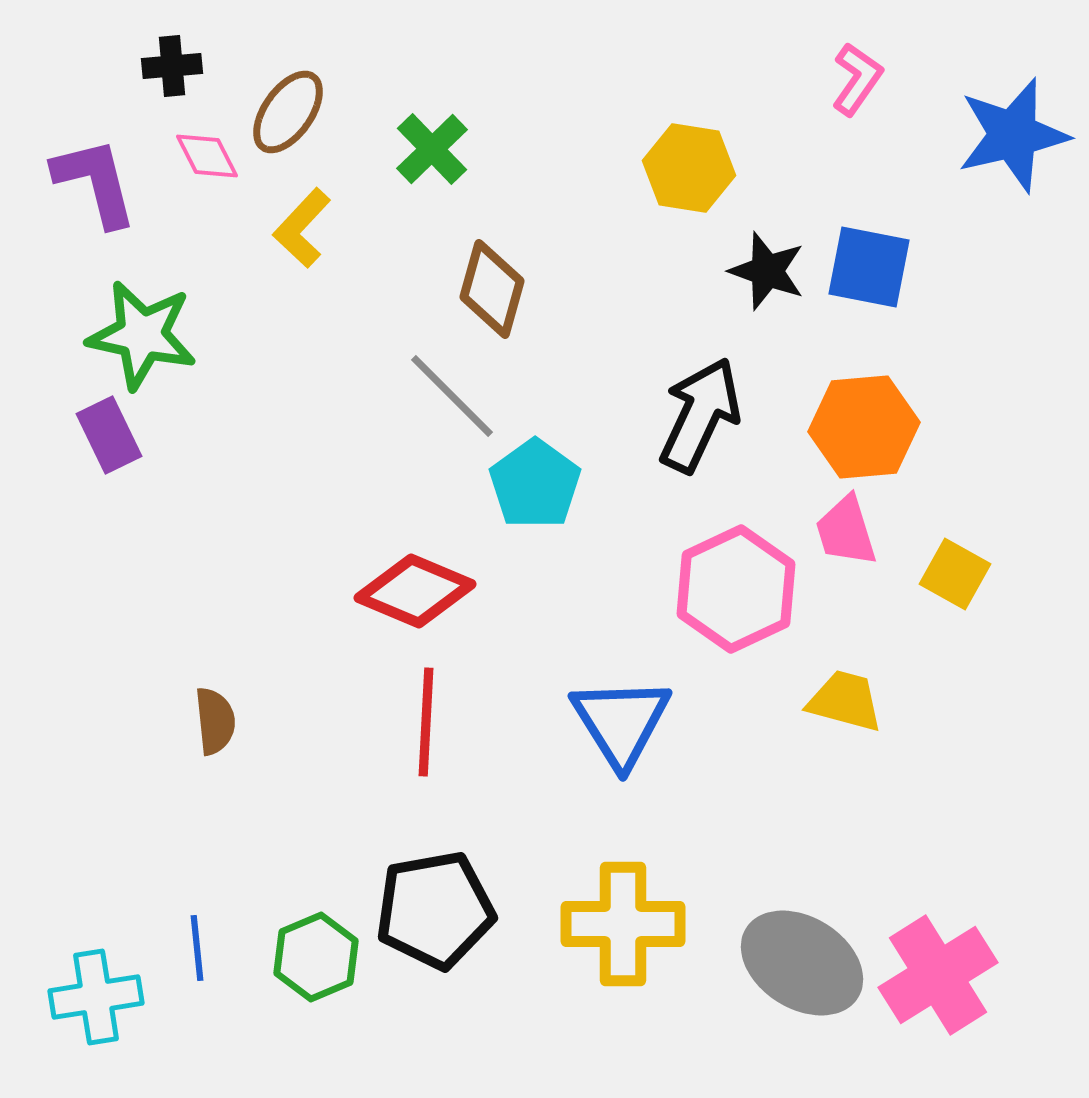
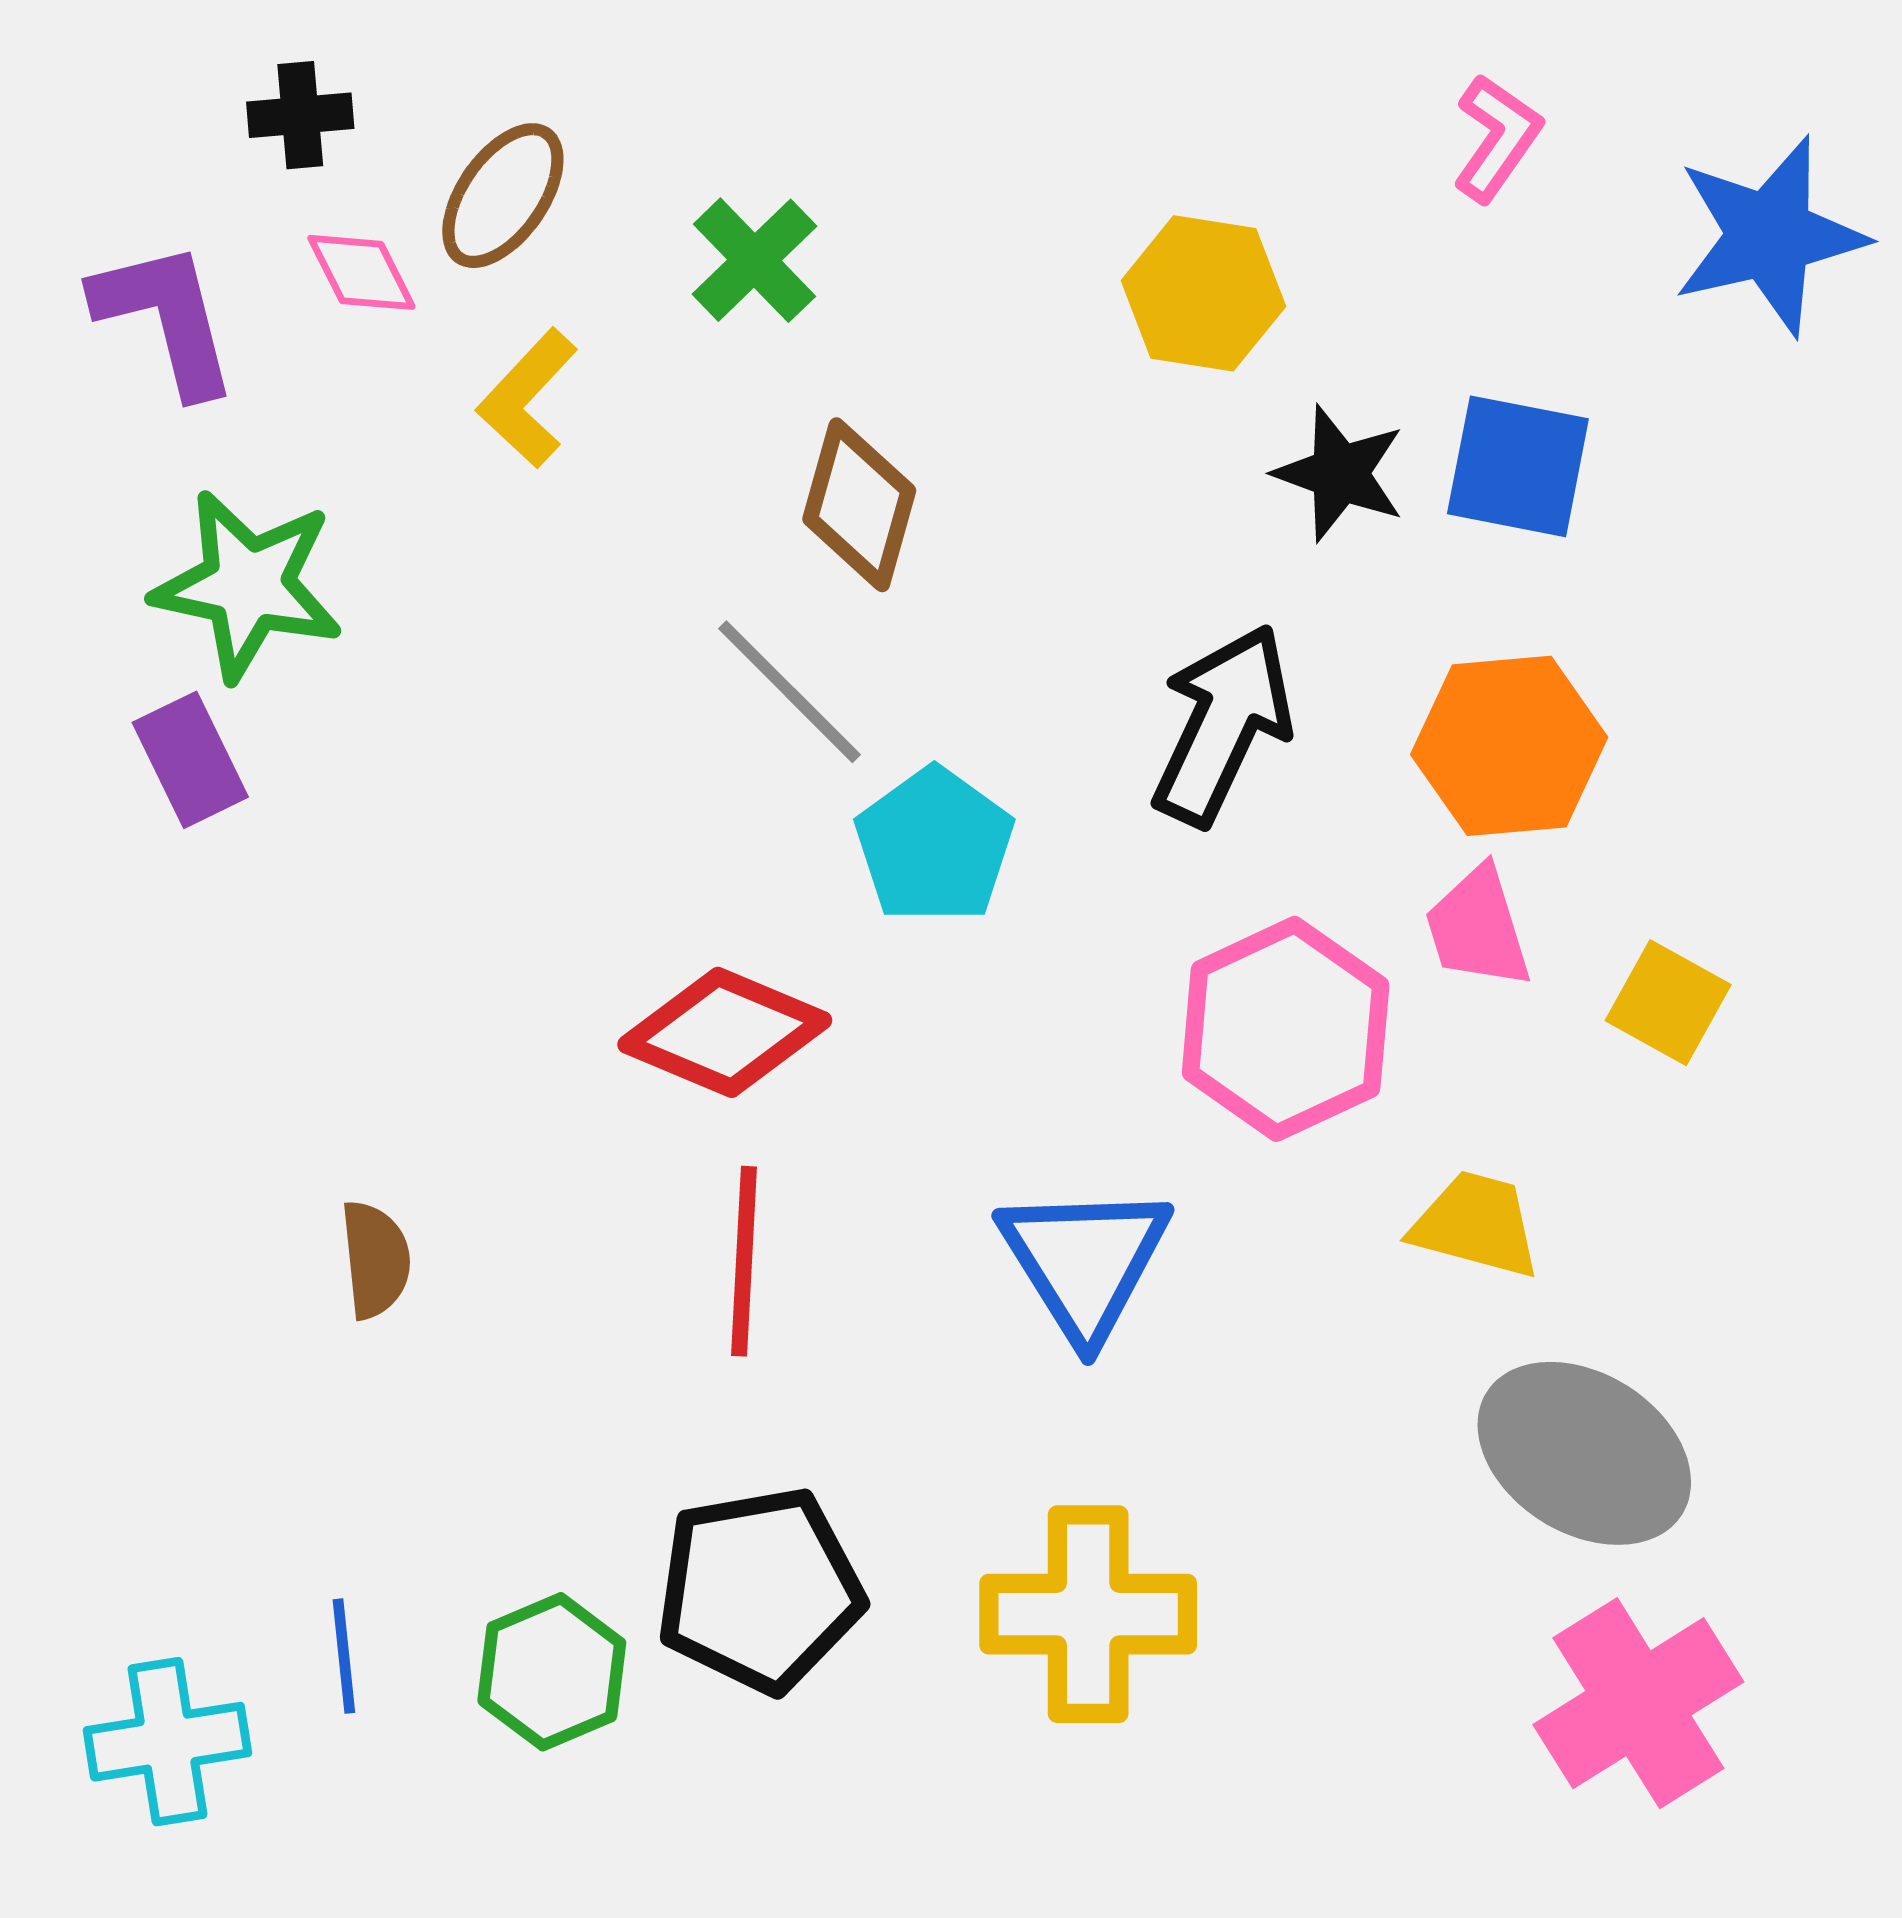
gray ellipse: (802, 963) -> (1584, 1453), moved

